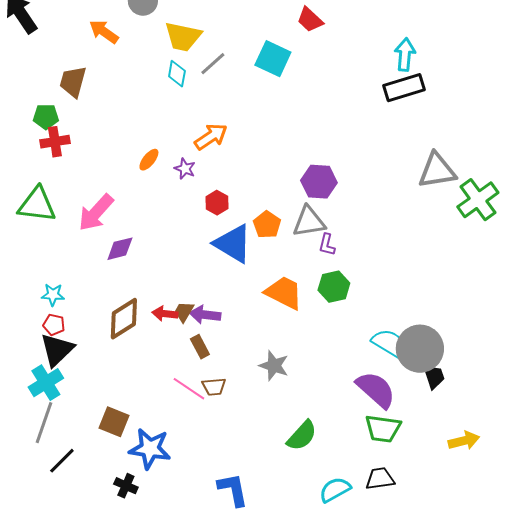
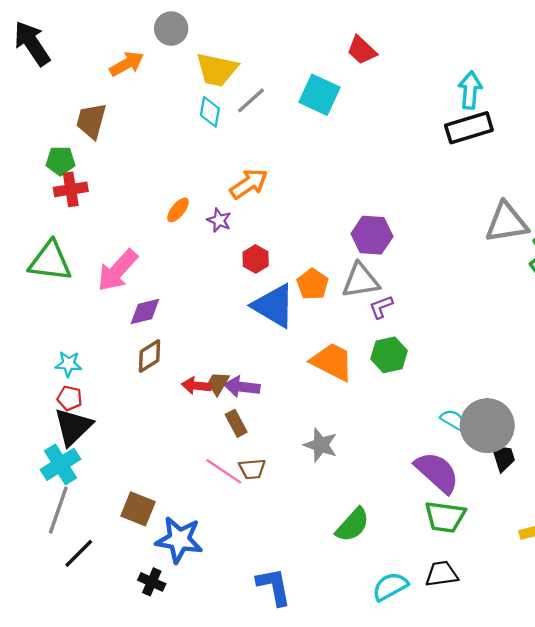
orange arrow: (104, 32) -> (127, 64), turned 116
purple L-shape: (327, 245) -> (381, 307), turned 55
brown diamond: (124, 319) -> (149, 356), moved, size x0.7
cyan semicircle: (390, 344) -> (453, 420), size x0.6

